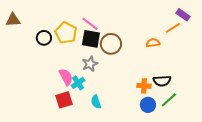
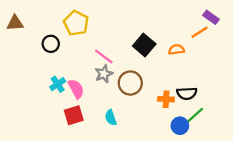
pink line: (90, 24) -> (104, 57), moved
yellow pentagon: (66, 33) -> (76, 23), moved
black square: (91, 39) -> (144, 45), moved, turned 30
brown circle: (111, 44) -> (130, 83), moved
cyan cross: (78, 83) -> (58, 84), moved
blue circle: (148, 105) -> (180, 126), moved

